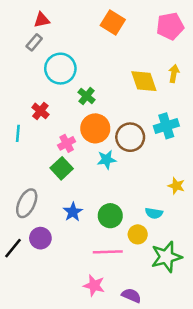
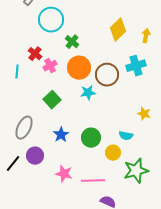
yellow arrow: (174, 74) -> (146, 36), moved
yellow diamond: (144, 81) -> (118, 30), turned 65
pink cross: (67, 143) -> (50, 66), moved
pink line: (108, 252) -> (93, 181), moved
pink star: (94, 286) -> (64, 174), moved

